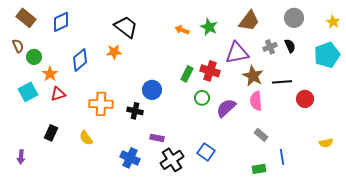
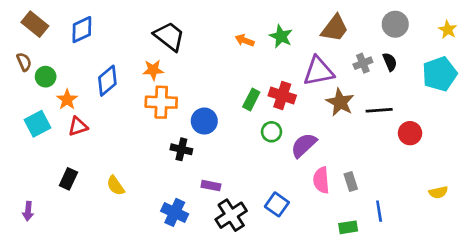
pink semicircle: (256, 101) -> (321, 180), moved
orange cross: (101, 104) -> (161, 102), moved
gray rectangle: (261, 135) -> (351, 182), turned 32

